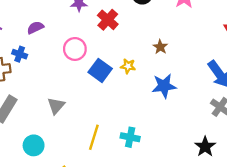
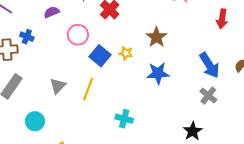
purple semicircle: (35, 28) -> (52, 12), moved
brown star: (160, 47) -> (156, 37), size x1.5
yellow line: (94, 137) -> (88, 89), moved

